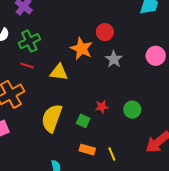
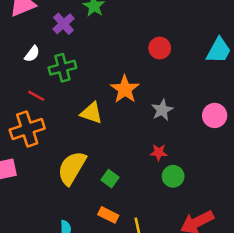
red circle: (105, 32) -> (160, 48), moved
red line: (27, 65) -> (36, 96), moved
red star: (102, 107) -> (159, 152), moved

